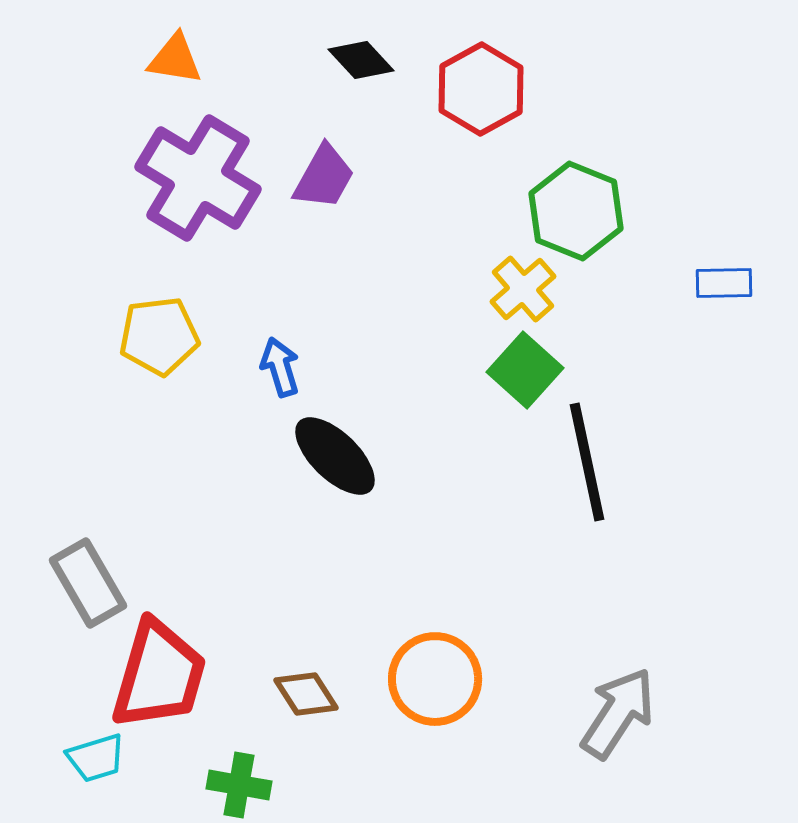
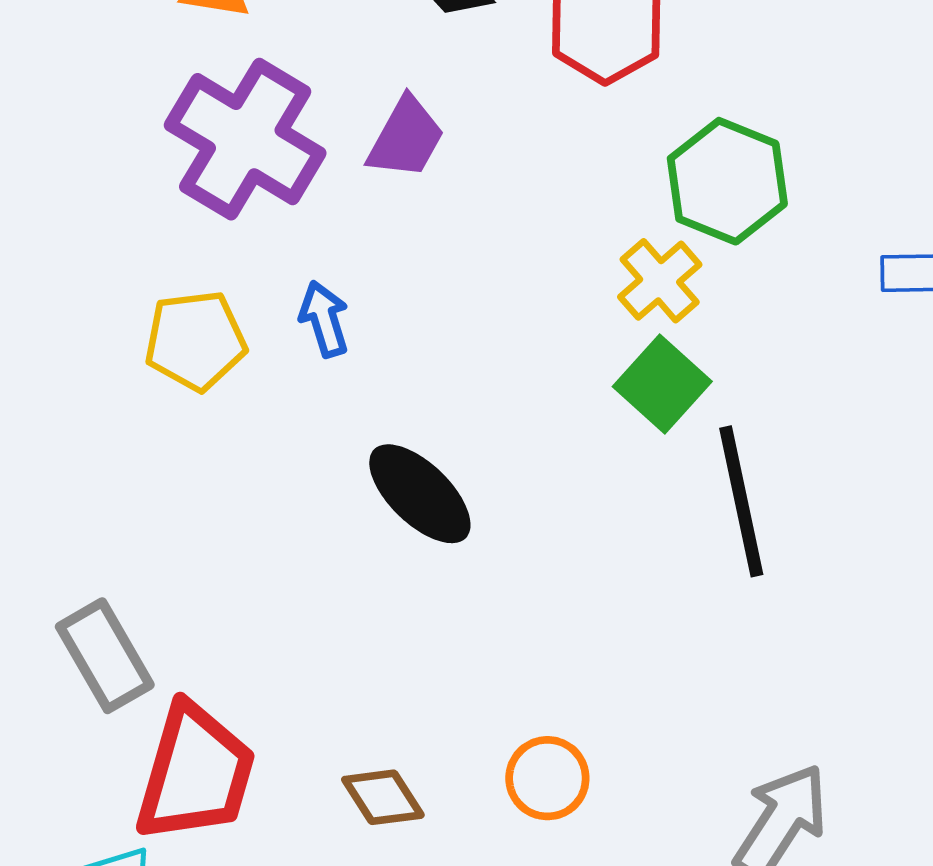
blue arrow: (280, 367) -> (324, 319), moved
orange circle: (435, 679) -> (547, 778), size x0.7

